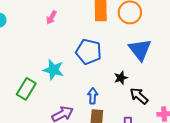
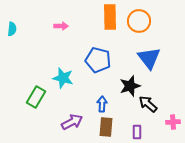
pink arrow: (51, 17) -> (61, 26), turned -120
black star: (121, 78) -> (130, 86), size x1.5

